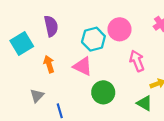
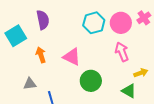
pink circle: (120, 29) -> (121, 23), moved
cyan hexagon: (93, 39) -> (94, 23), moved
gray triangle: (37, 96) -> (30, 84), turned 40

